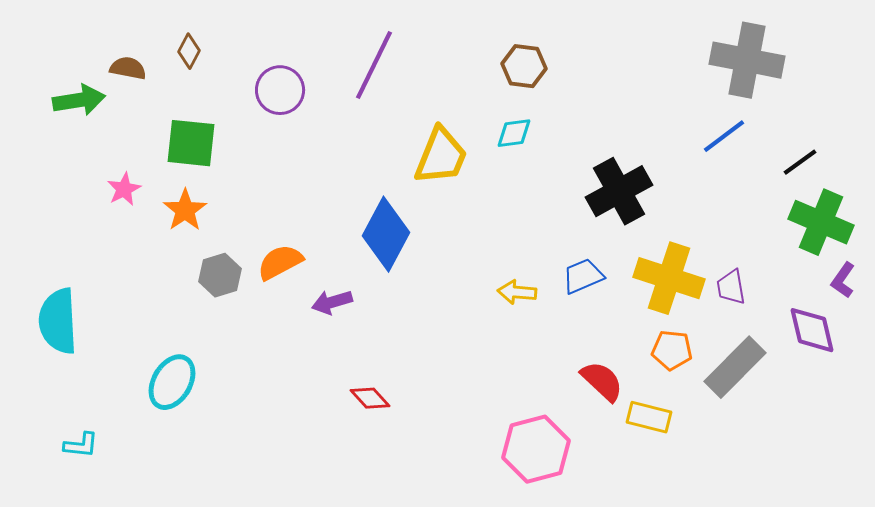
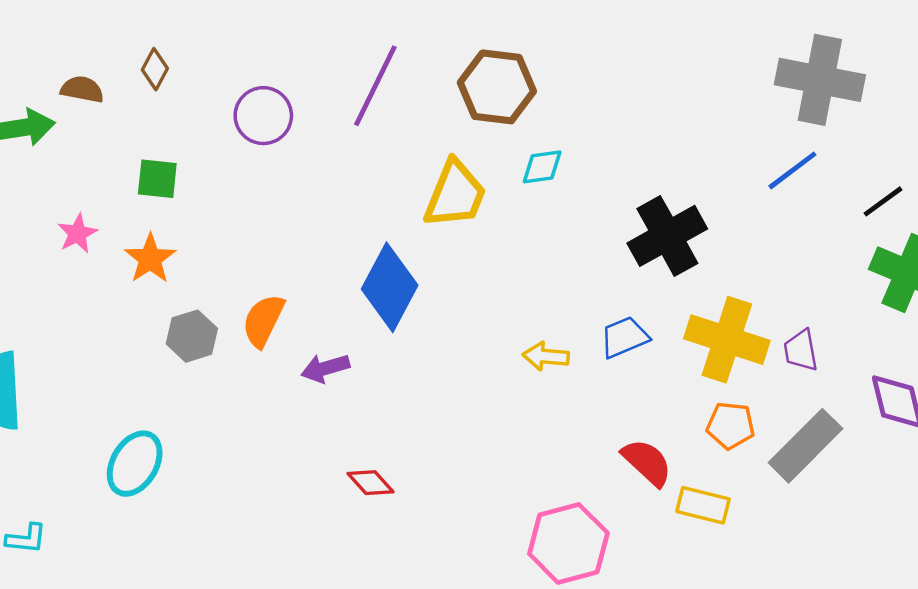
brown hexagon: (524, 66) -> (497, 87), moved, size x1.4
green square: (191, 143) -> (157, 179), size x0.7
orange semicircle: (280, 262) -> (263, 321), turned -36

